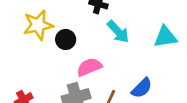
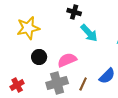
black circle: (66, 39) -> (39, 57), moved

